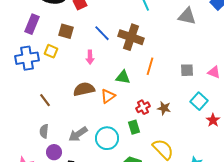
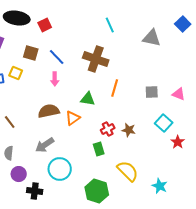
blue line: (102, 33) -> (57, 57), moved
gray arrow: (78, 134) -> (45, 145), moved
cyan circle: (107, 138) -> (60, 169), moved

